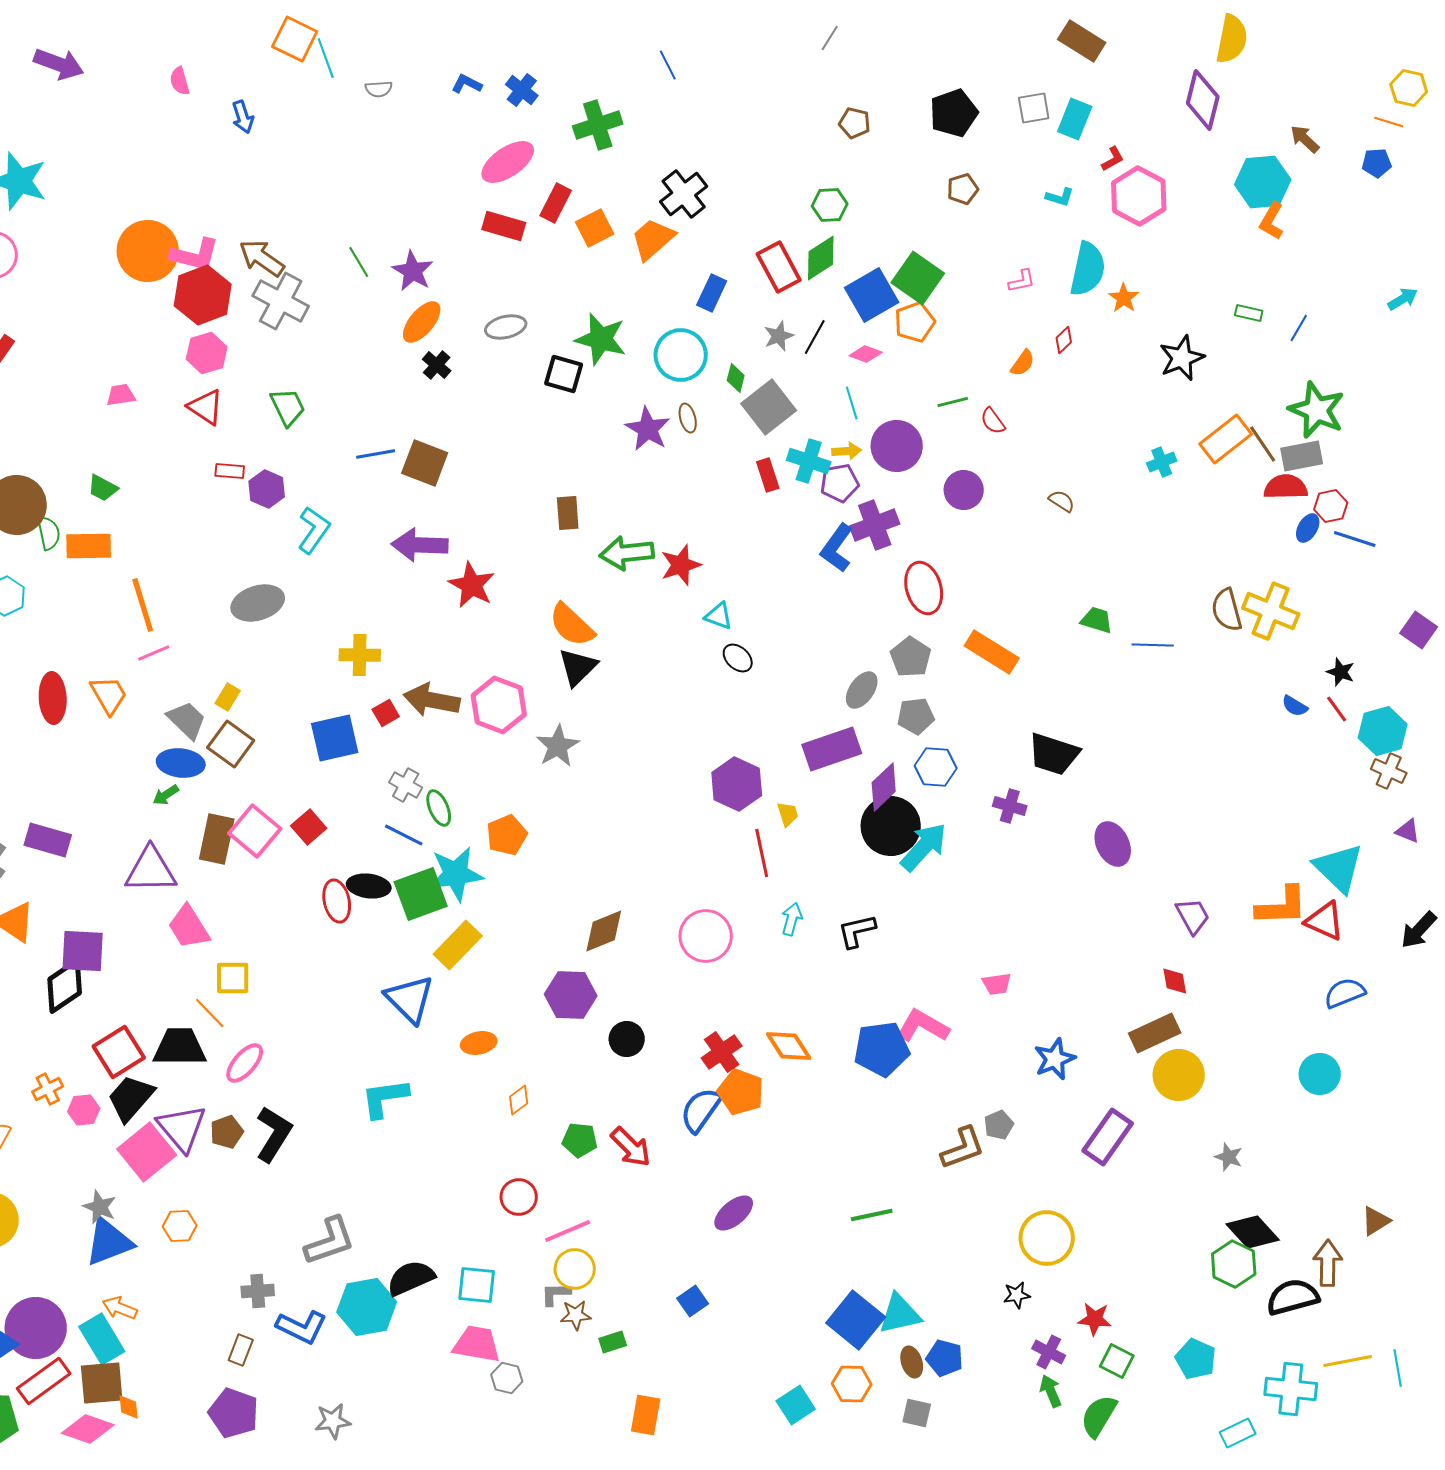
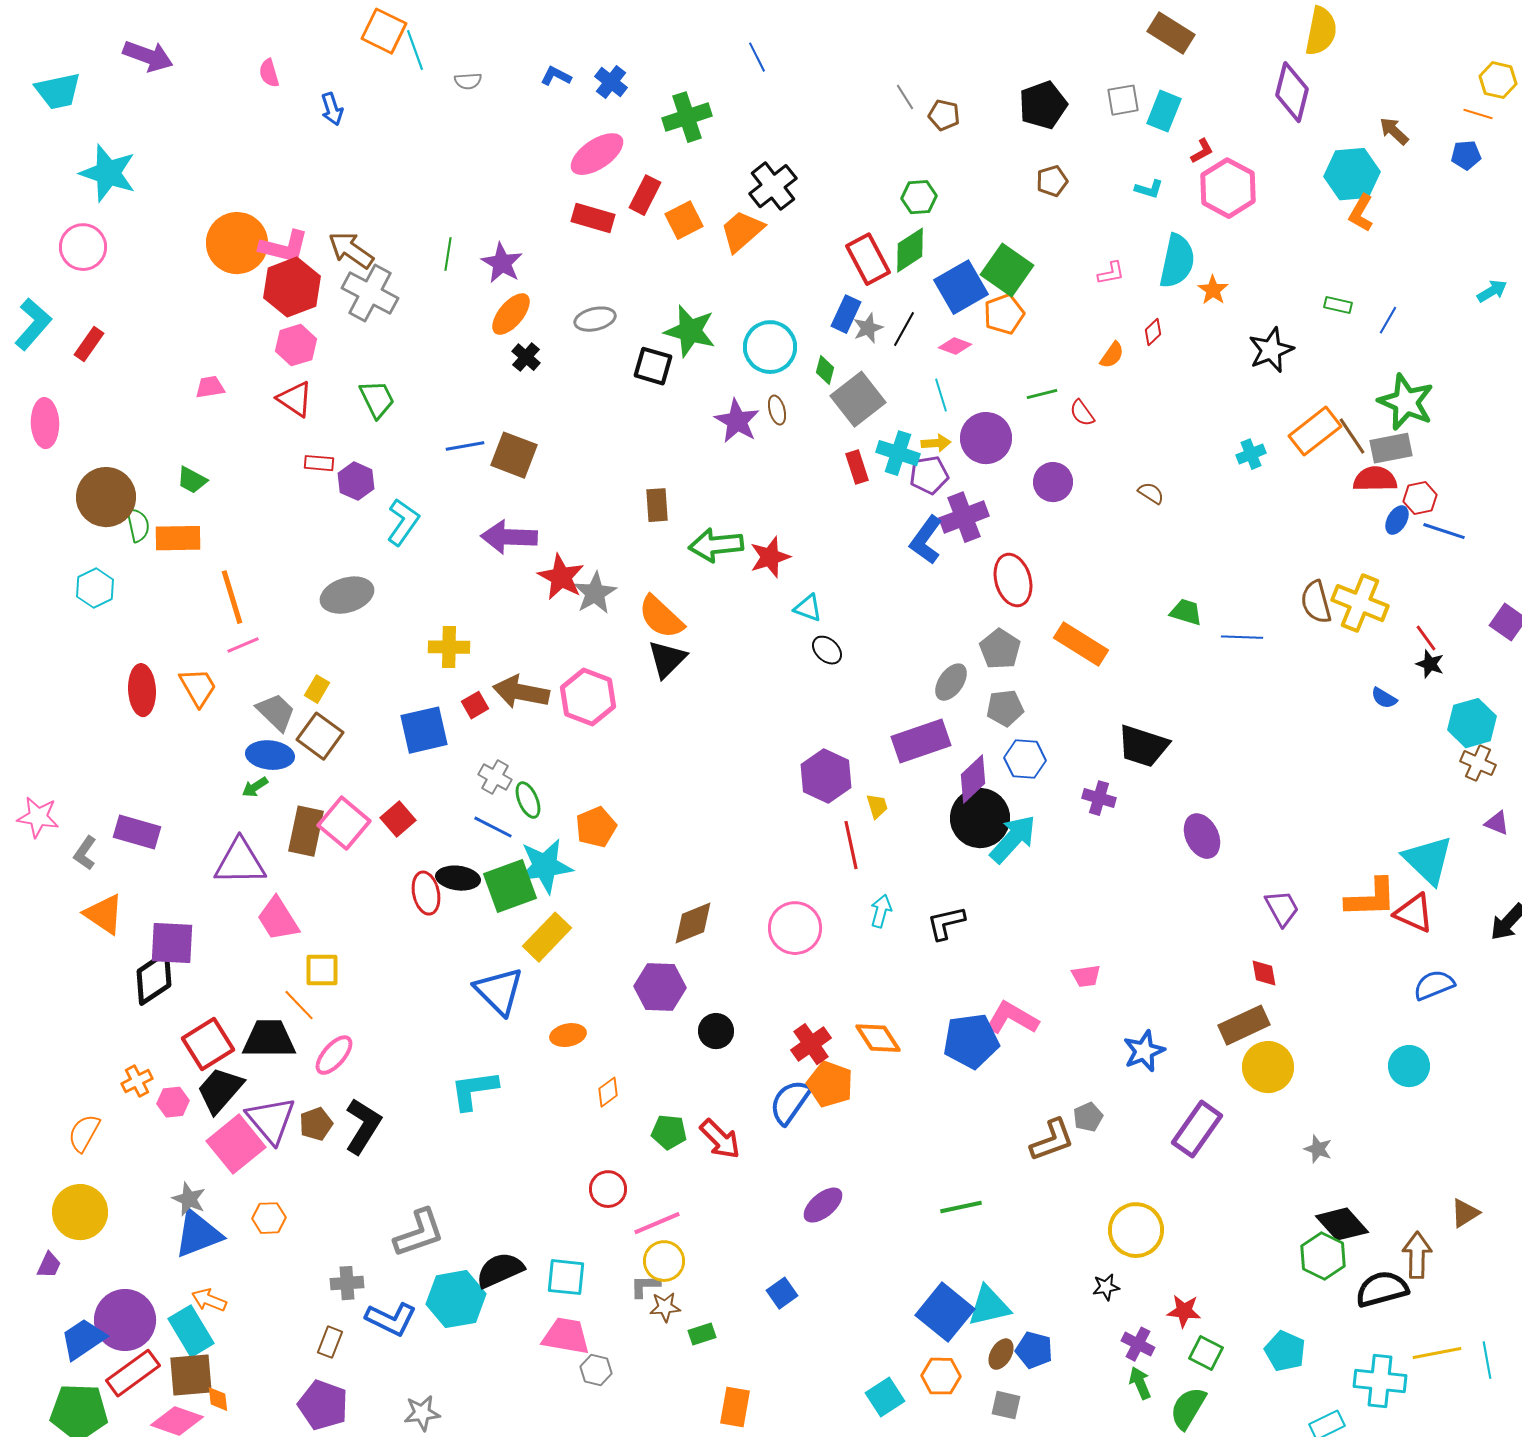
gray line: (830, 38) -> (905, 97), moved, turned -64
green line: (359, 262) -> (448, 254), turned 40
blue rectangle: (712, 293) -> (846, 314), moved
red line: (1337, 709) -> (1426, 638), moved
gray star: (558, 746) -> (595, 593), moved
brown ellipse: (912, 1362) -> (1001, 1354), turned 48

